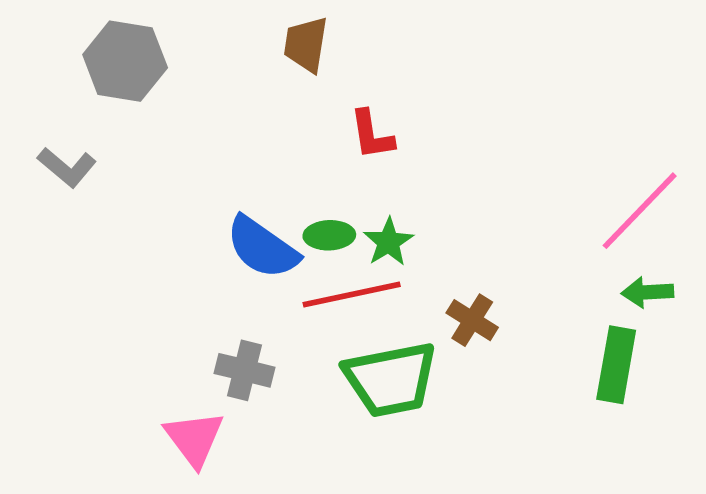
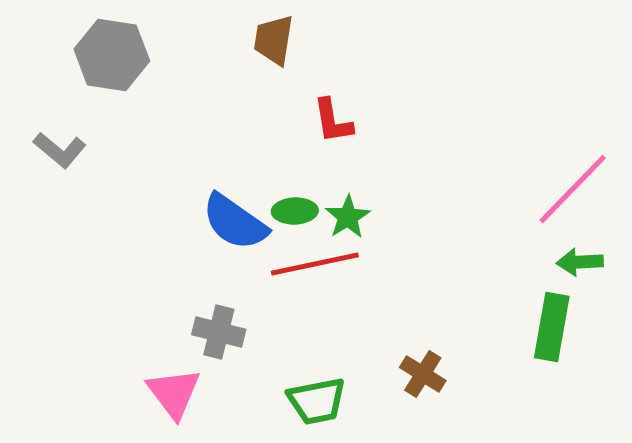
brown cross: (472, 320) -> (423, 374), moved
green trapezoid: (391, 379) -> (317, 401), moved, size x0.7

